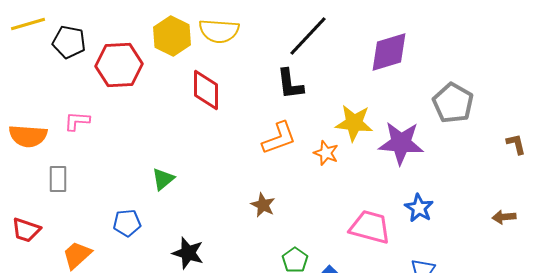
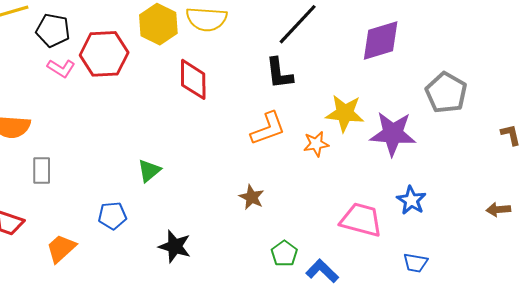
pink L-shape: (77, 121) -> (61, 68), moved, turned -152
orange star: (326, 153) -> (316, 144), turned -30

